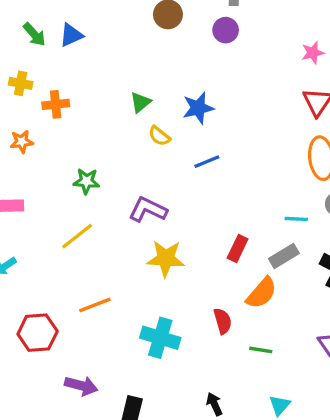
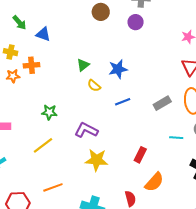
blue triangle: (71, 35) -> (43, 34), moved, turned 42
orange star: (22, 142) -> (13, 76), moved
gray rectangle: (284, 256) -> (162, 103), moved

